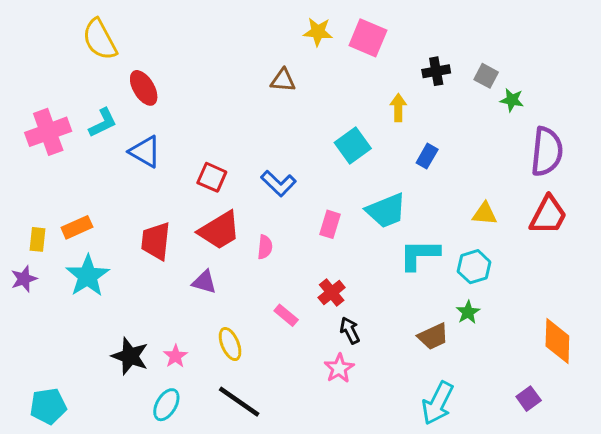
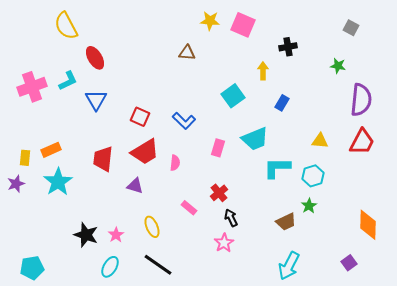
gray square: (486, 76) -> (351, 28), moved
blue triangle: (145, 152) -> (96, 100), turned 30

